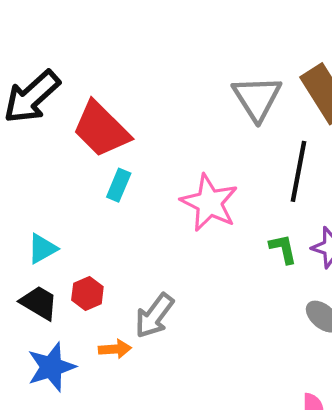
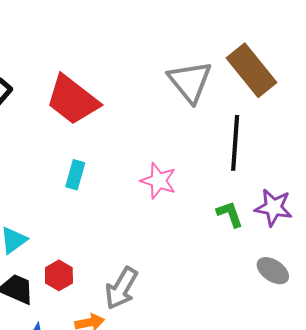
red trapezoid: (101, 129) -> (72, 100), moved
pink star: (209, 203) -> (158, 181), size x0.7

